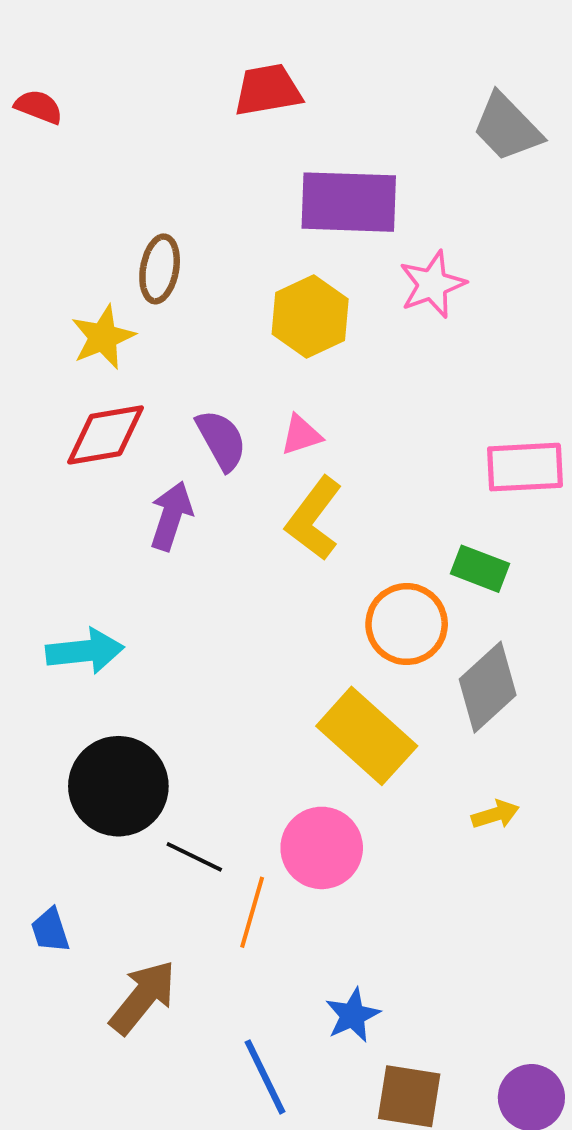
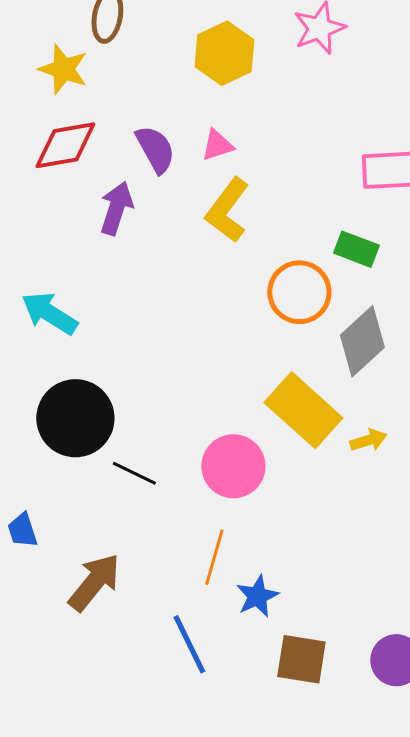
yellow star: (103, 337) -> (63, 69), turned -30
cyan arrow: (85, 651) -> (49, 313), turned -142
yellow rectangle: (367, 736) -> (303, 410), moved
orange line: (252, 912) -> (214, 557), moved

